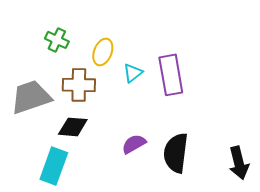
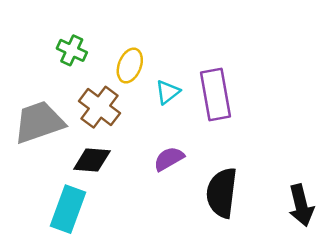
brown cross: (79, 85) -> (100, 107), turned 36
purple semicircle: (134, 144) -> (169, 159), moved

